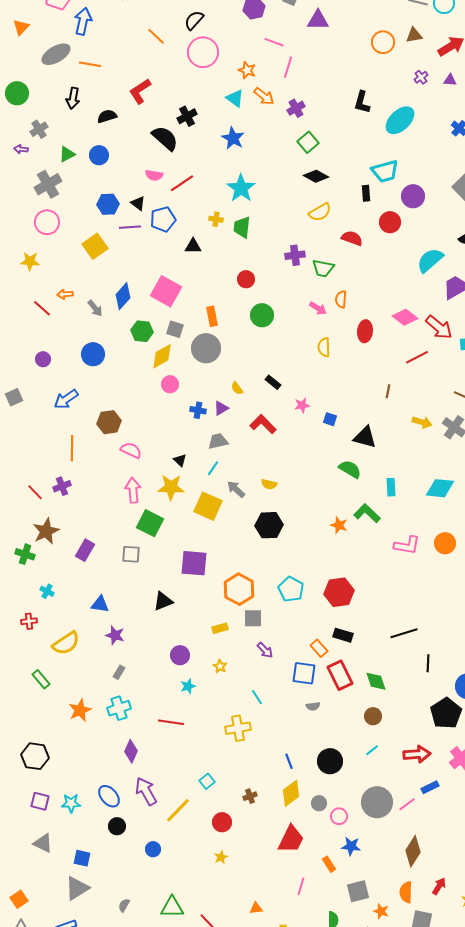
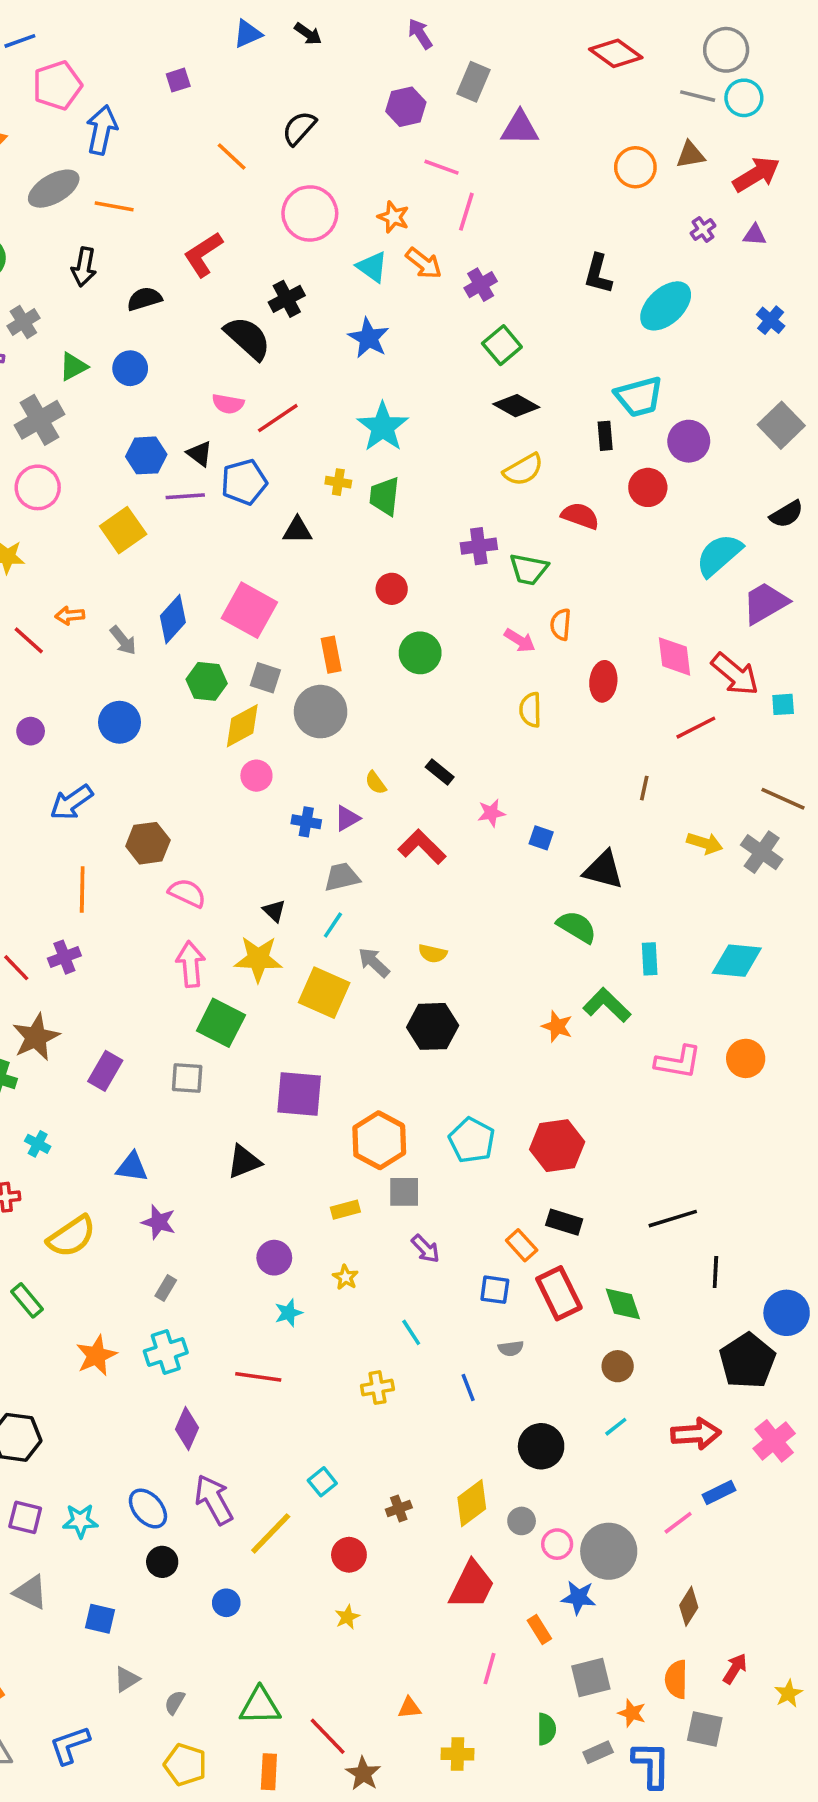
pink circle: (203, 52) -> (310, 213), moved
pink diamond: (405, 317) -> (675, 656), turned 45
blue square: (304, 673) -> (495, 1290), size x0.7
yellow cross: (238, 728) -> (377, 1388), size x0.7
blue line: (289, 761) -> (468, 1388), moved
gray circle: (377, 802) -> (609, 1551), moved
brown diamond: (413, 851) -> (689, 1606), size x0.7
gray triangle: (77, 888) -> (127, 1679), moved, size x0.6

